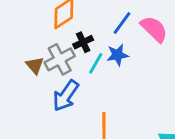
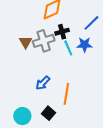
cyan line: (96, 63) -> (68, 48), turned -63
blue arrow: (66, 96) -> (43, 83), moved, size x0.7

